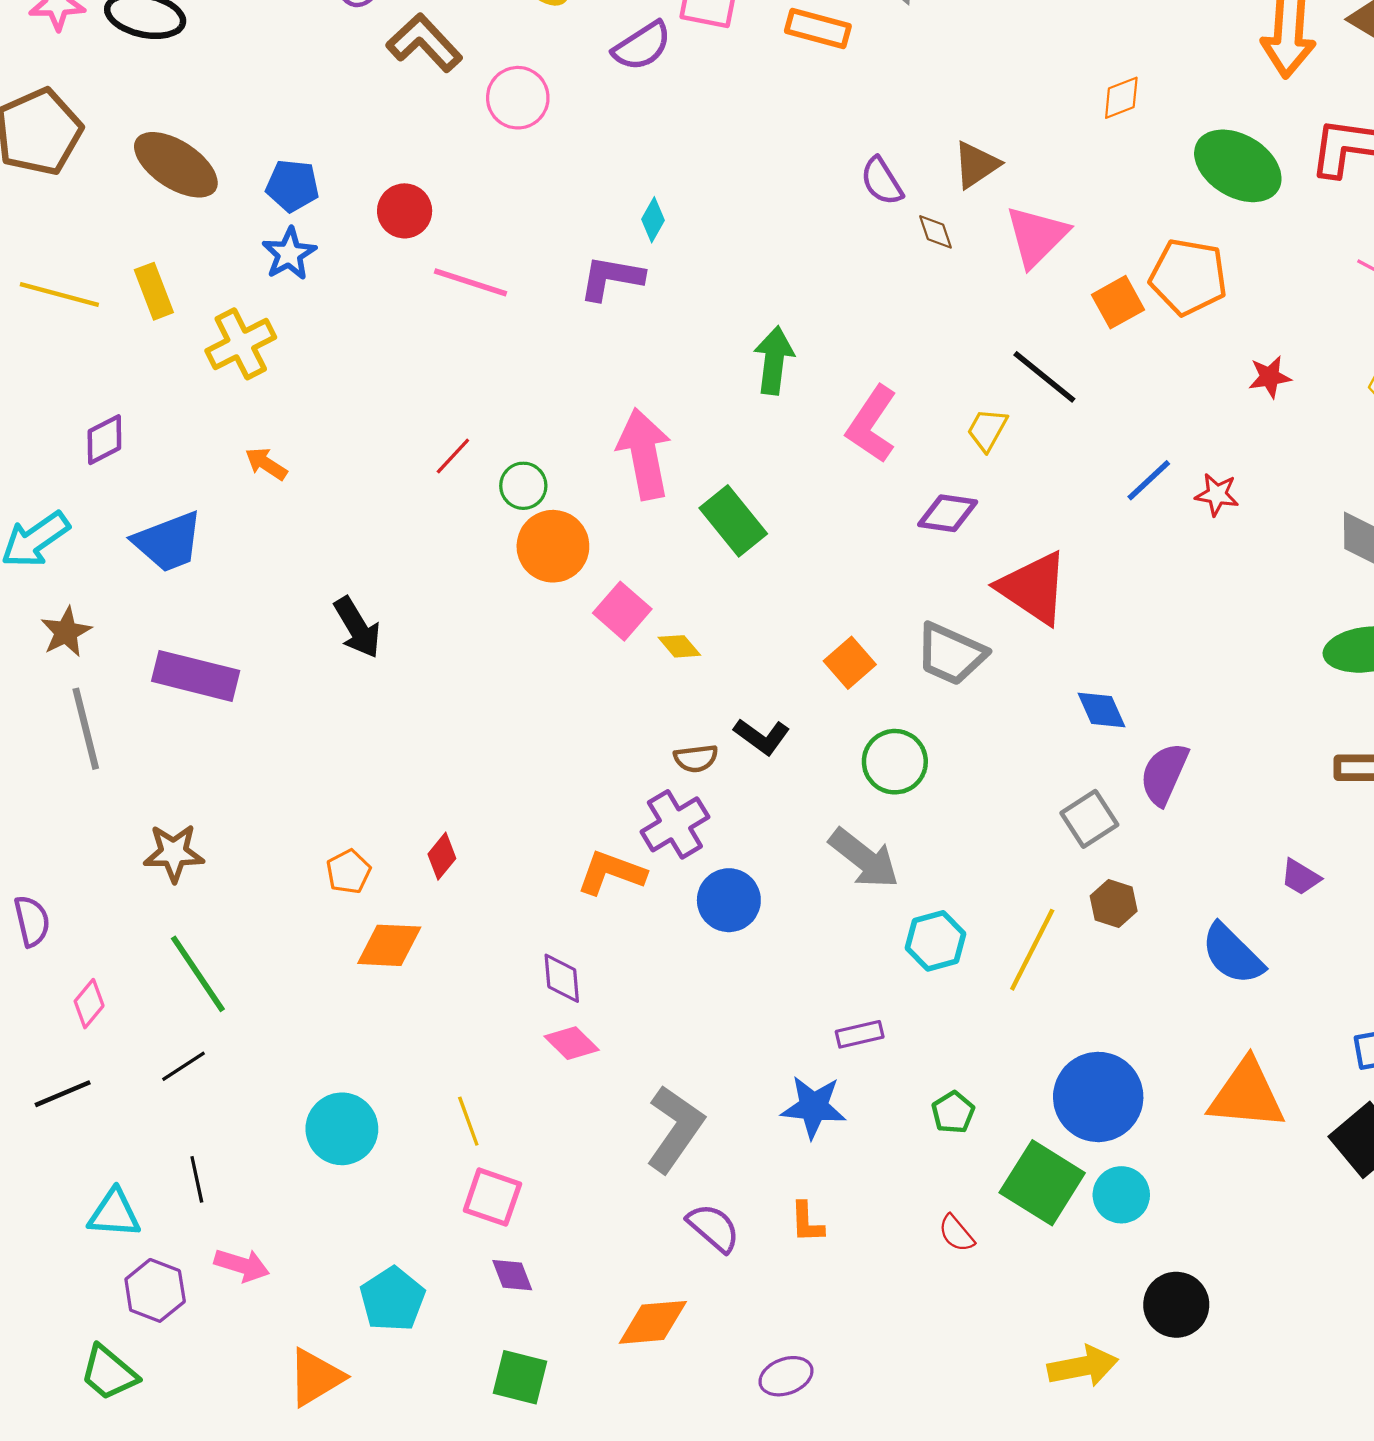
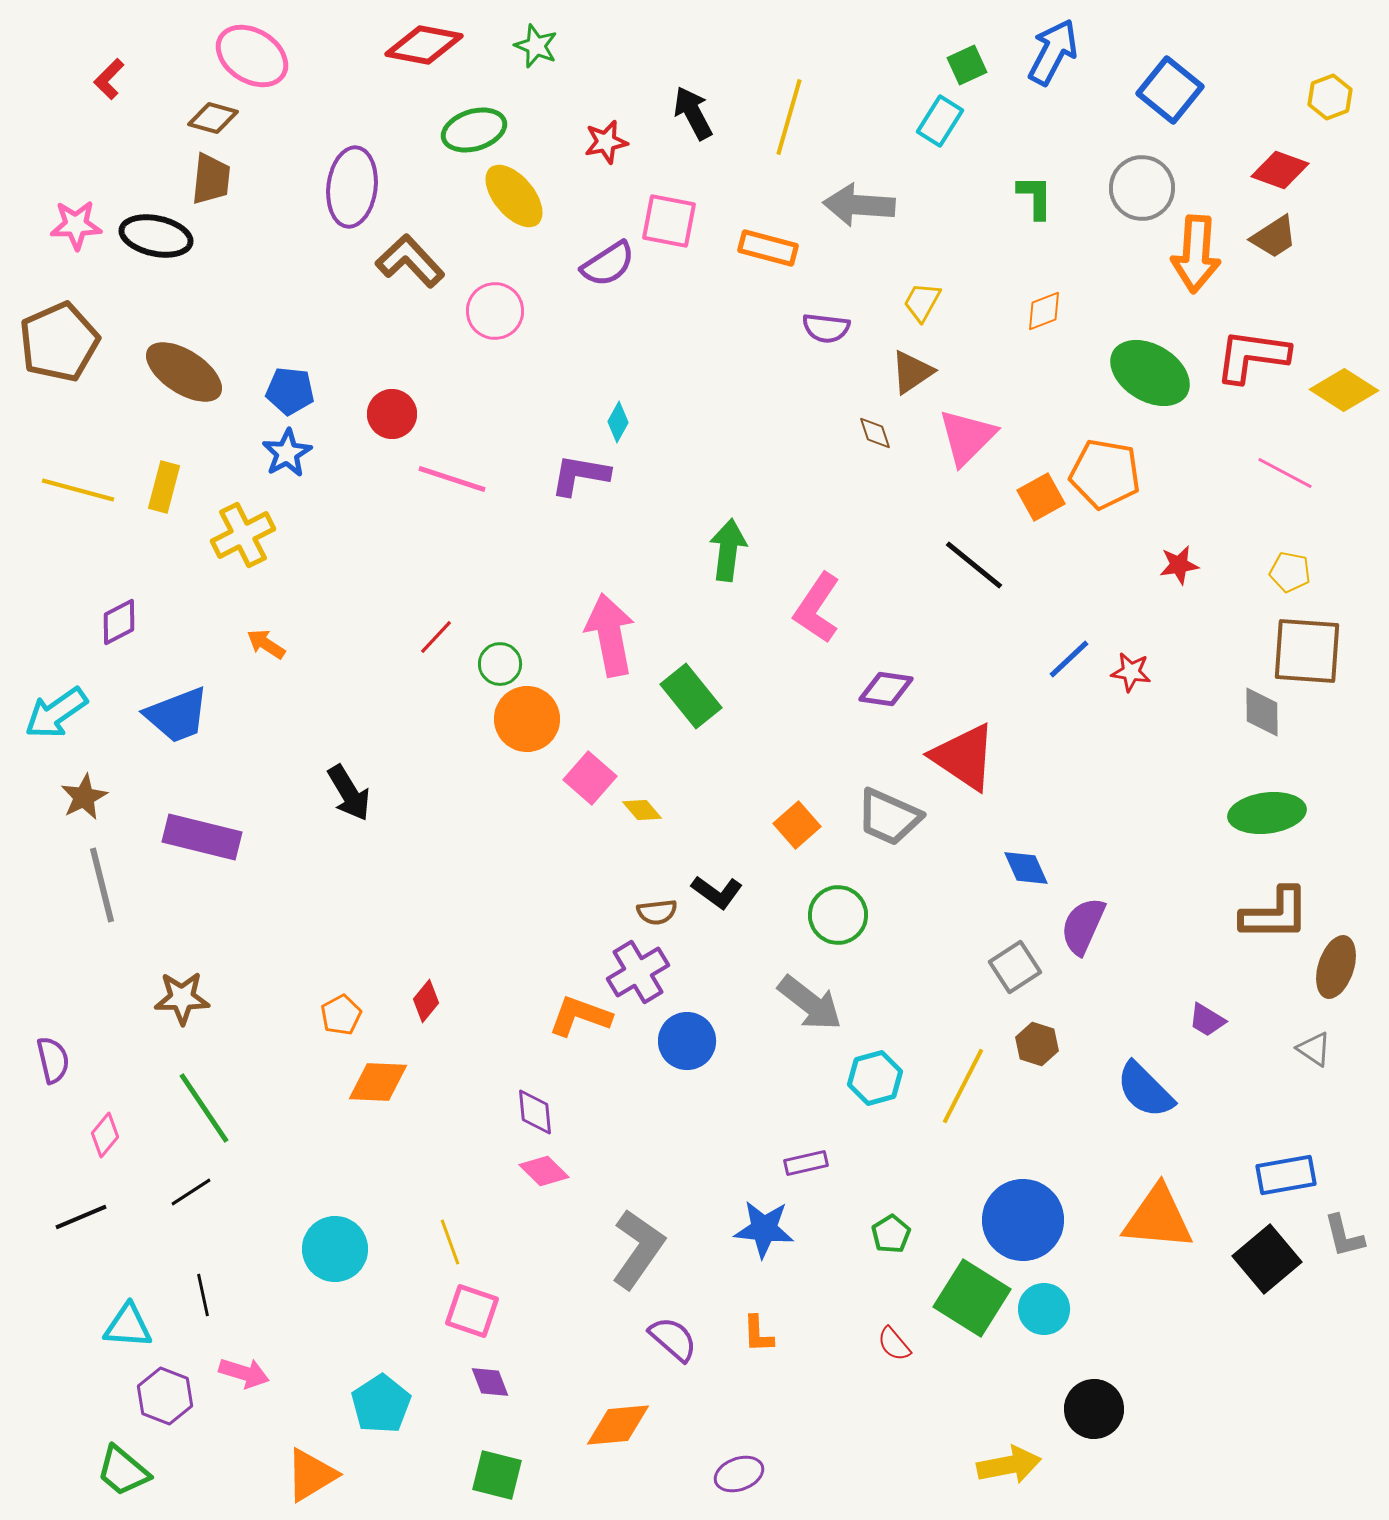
purple semicircle: (882, 181) -> (826, 328), moved, turned -51
yellow rectangle: (154, 291) -> (164, 487), turned 36
yellow trapezoid: (987, 430) -> (922, 302), moved

